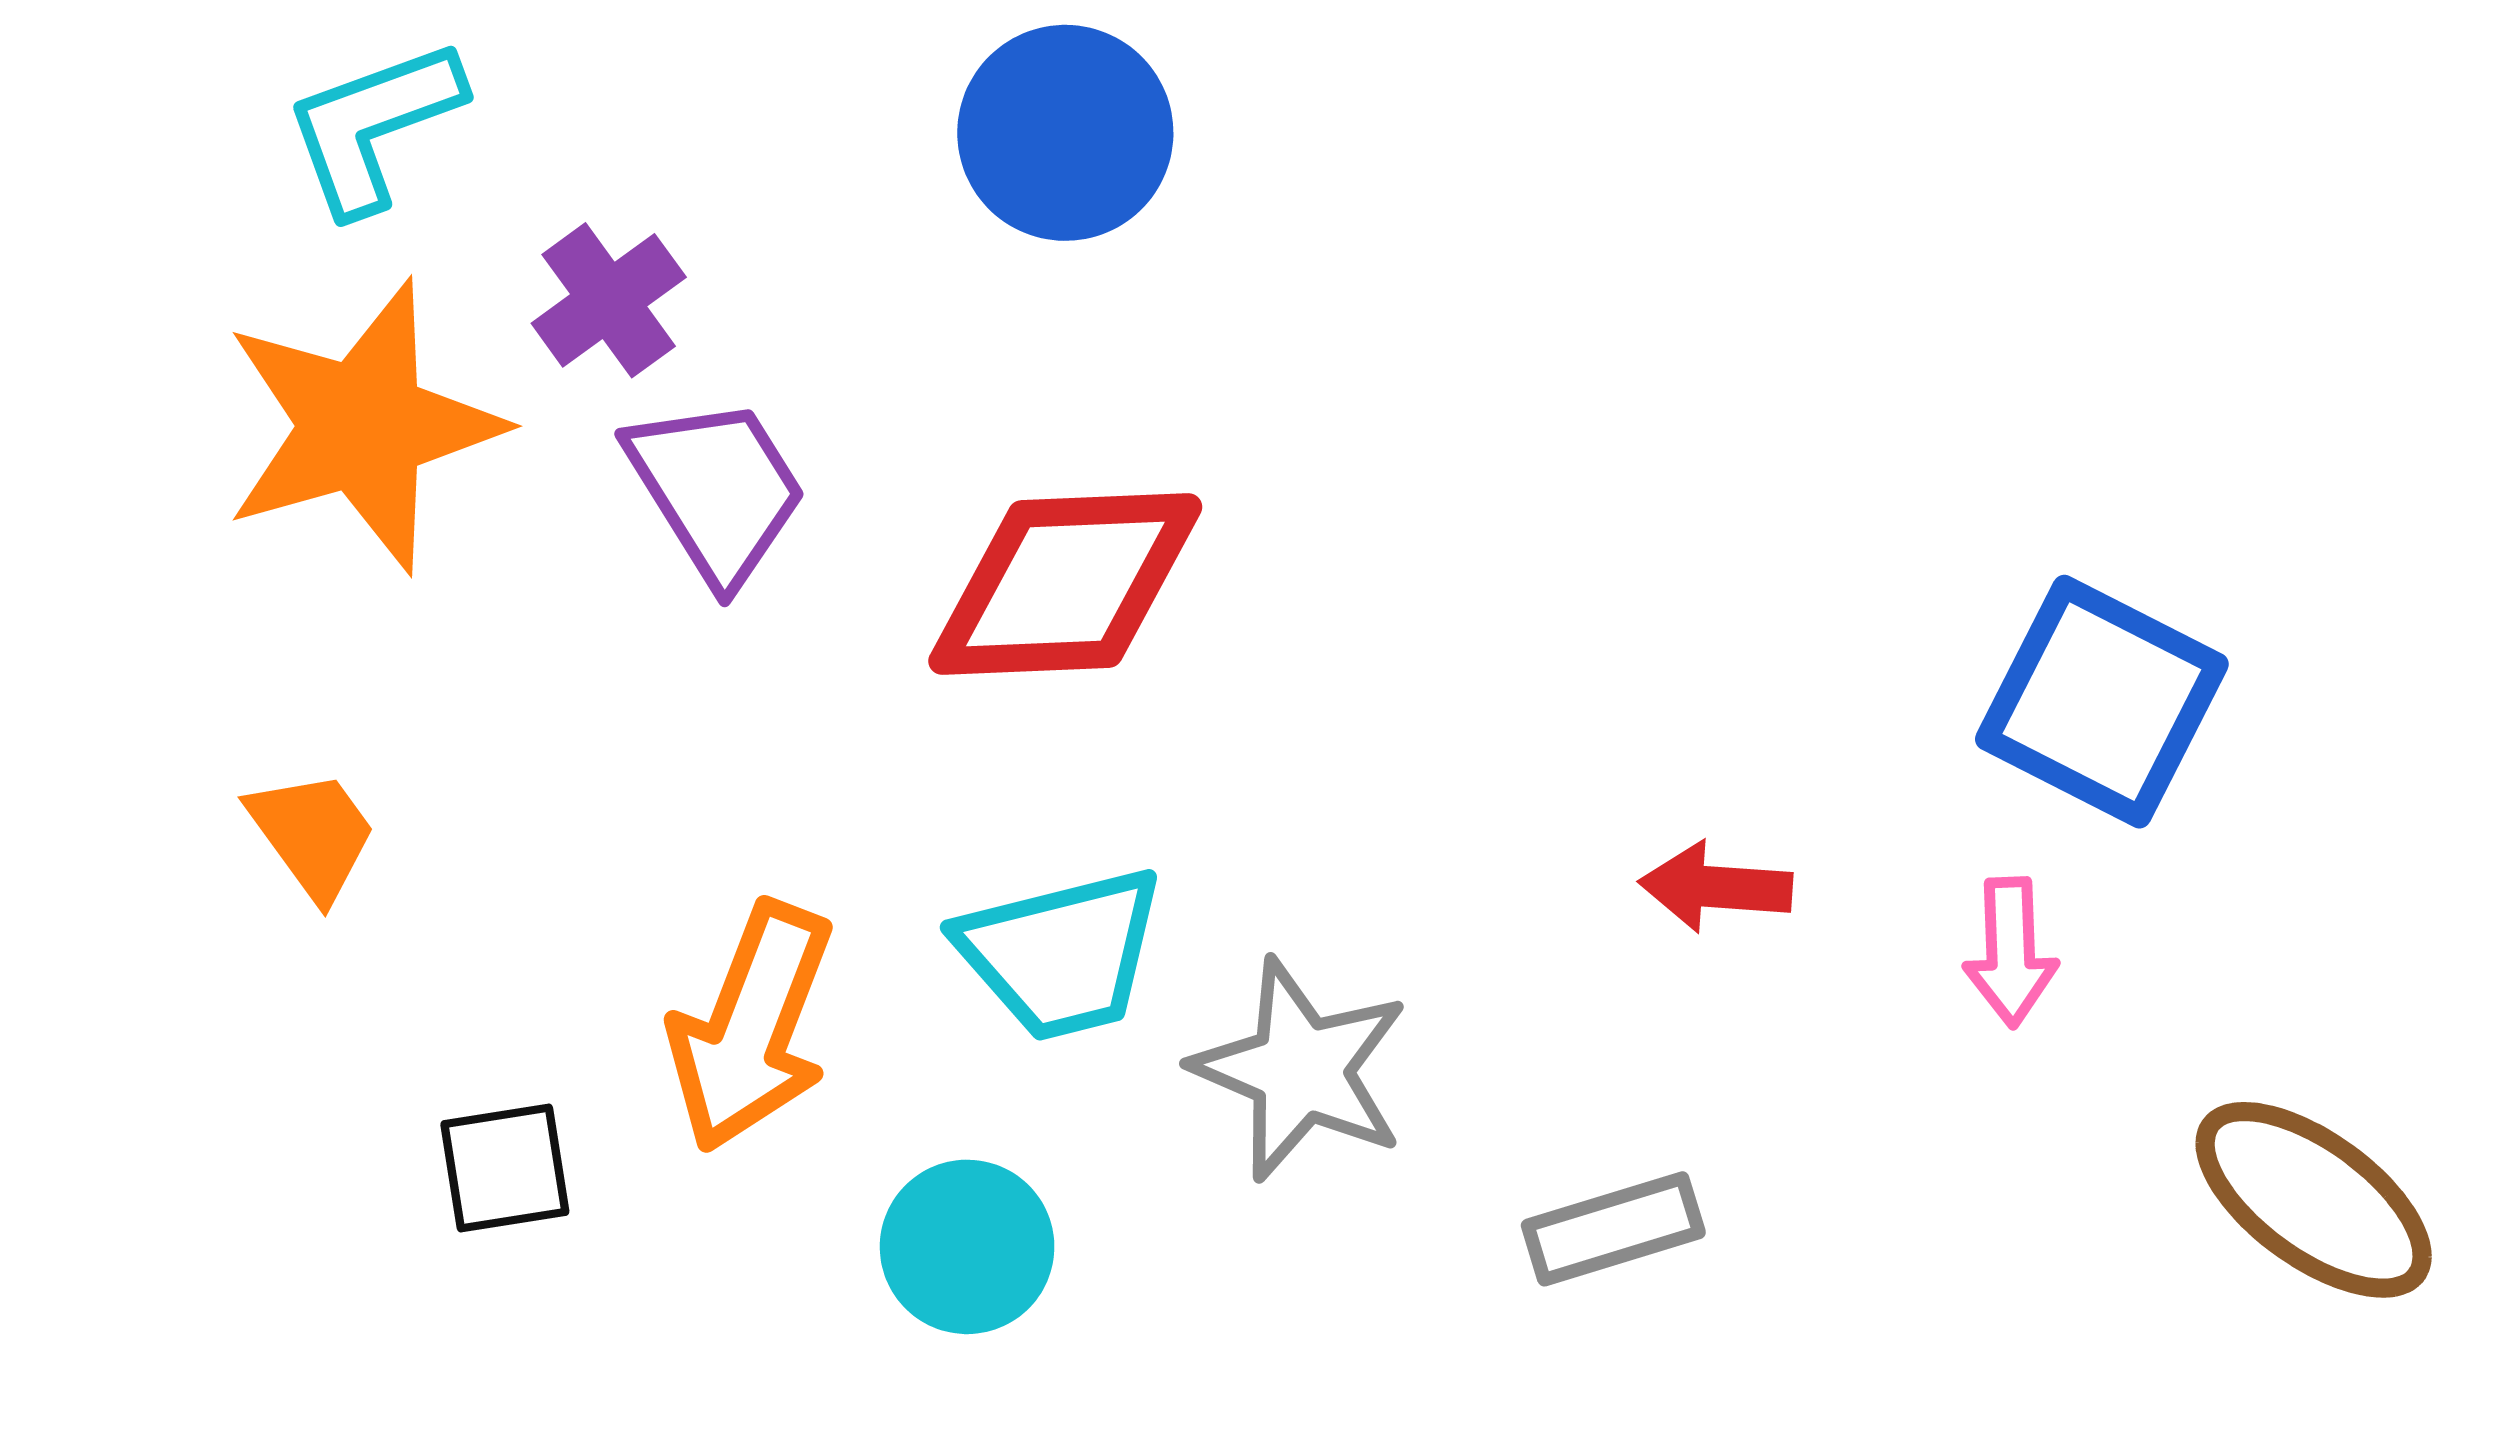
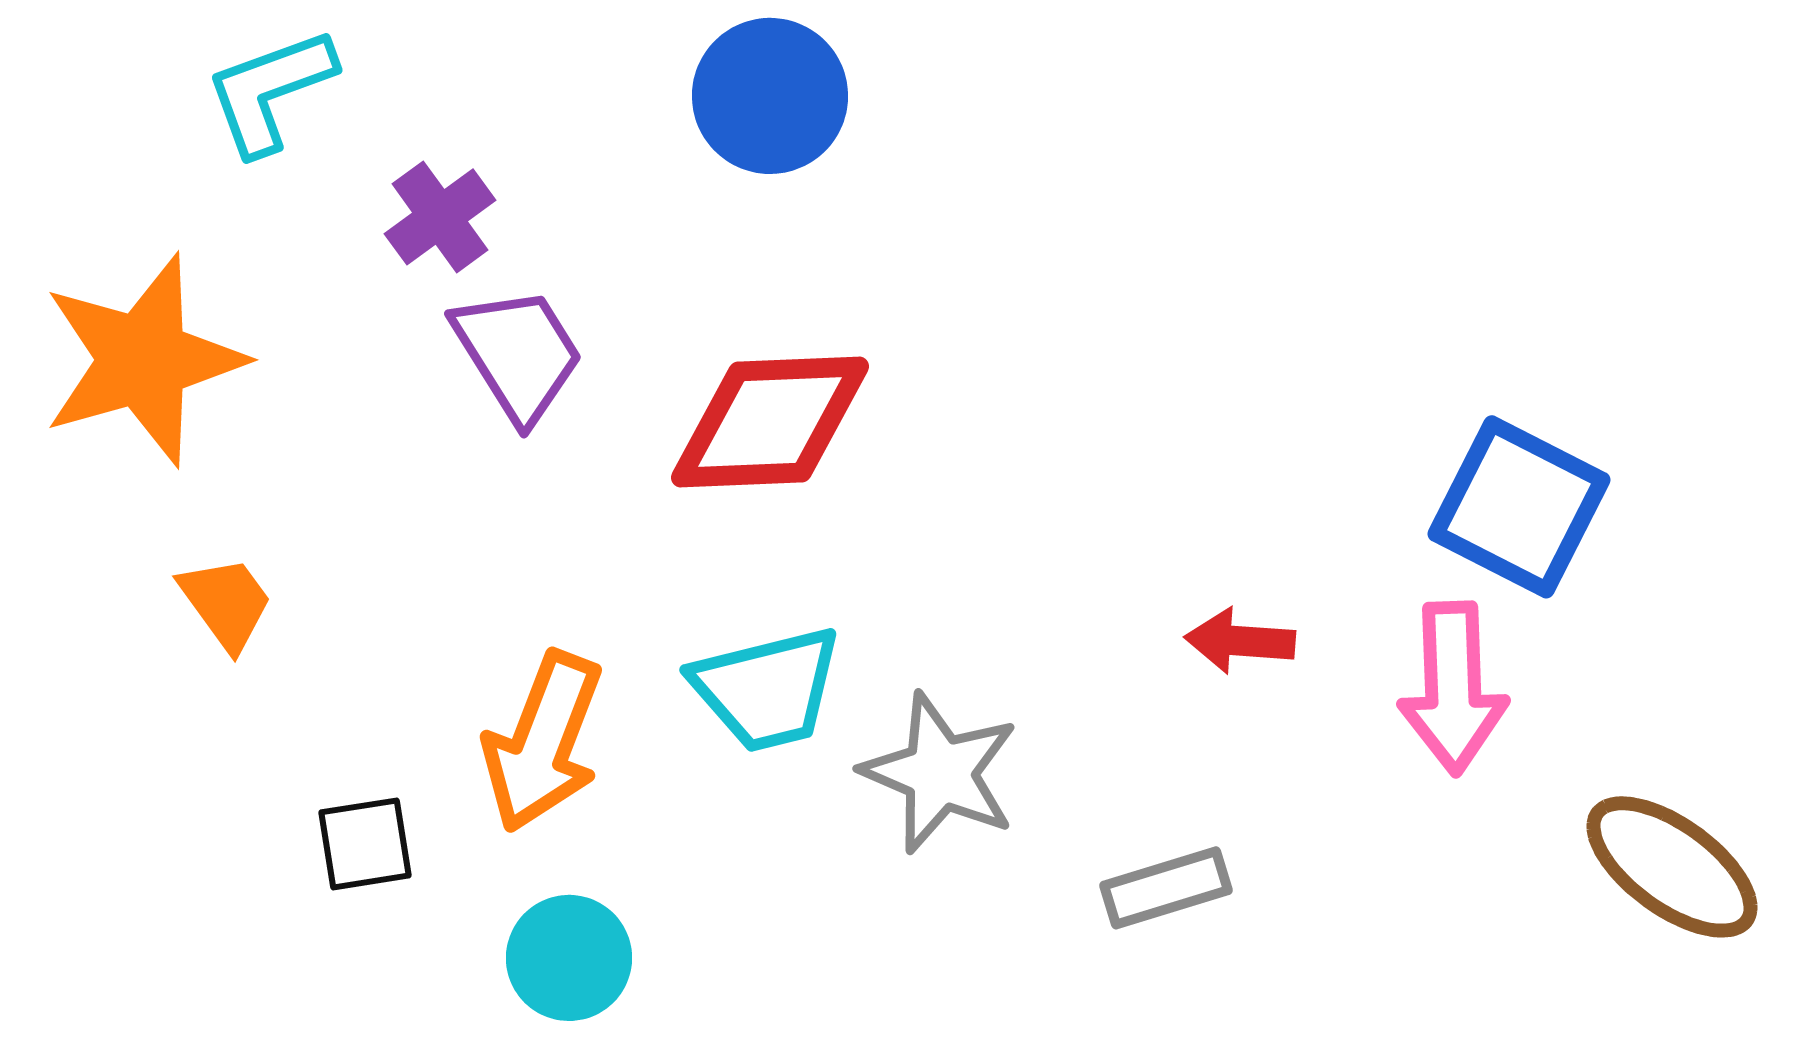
orange star: (362, 426) -> (143, 360), moved
pink arrow: (2011, 952) -> (1453, 688), size x1.6
cyan circle: (967, 1247) -> (569, 958), moved

